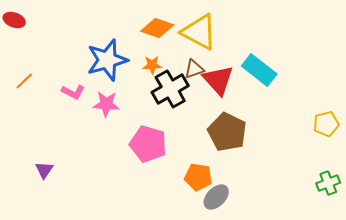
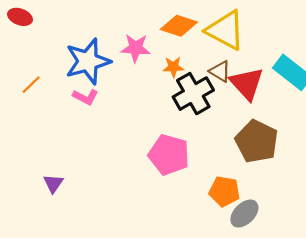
blue star: (107, 60) -> (88, 61), moved
brown triangle: (194, 69) -> (220, 71), turned 50
pink star: (106, 104) -> (136, 48), moved

